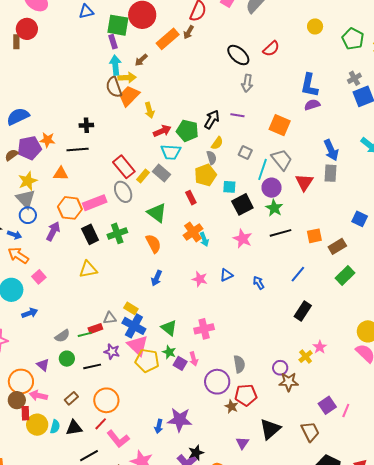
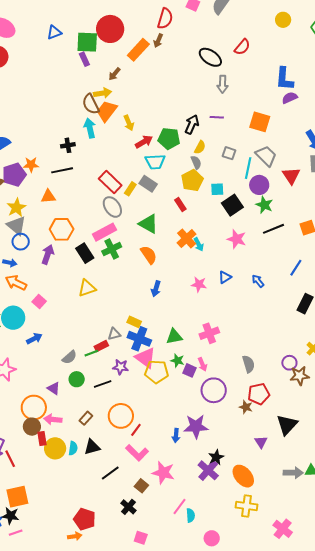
cyan arrow: (115, 65) -> (90, 128), moved
pink rectangle: (95, 203) -> (105, 232), moved
green triangle: (169, 328) -> (174, 337), turned -42
purple circle: (217, 382) -> (214, 390), moved
red line: (101, 424) -> (136, 430), moved

